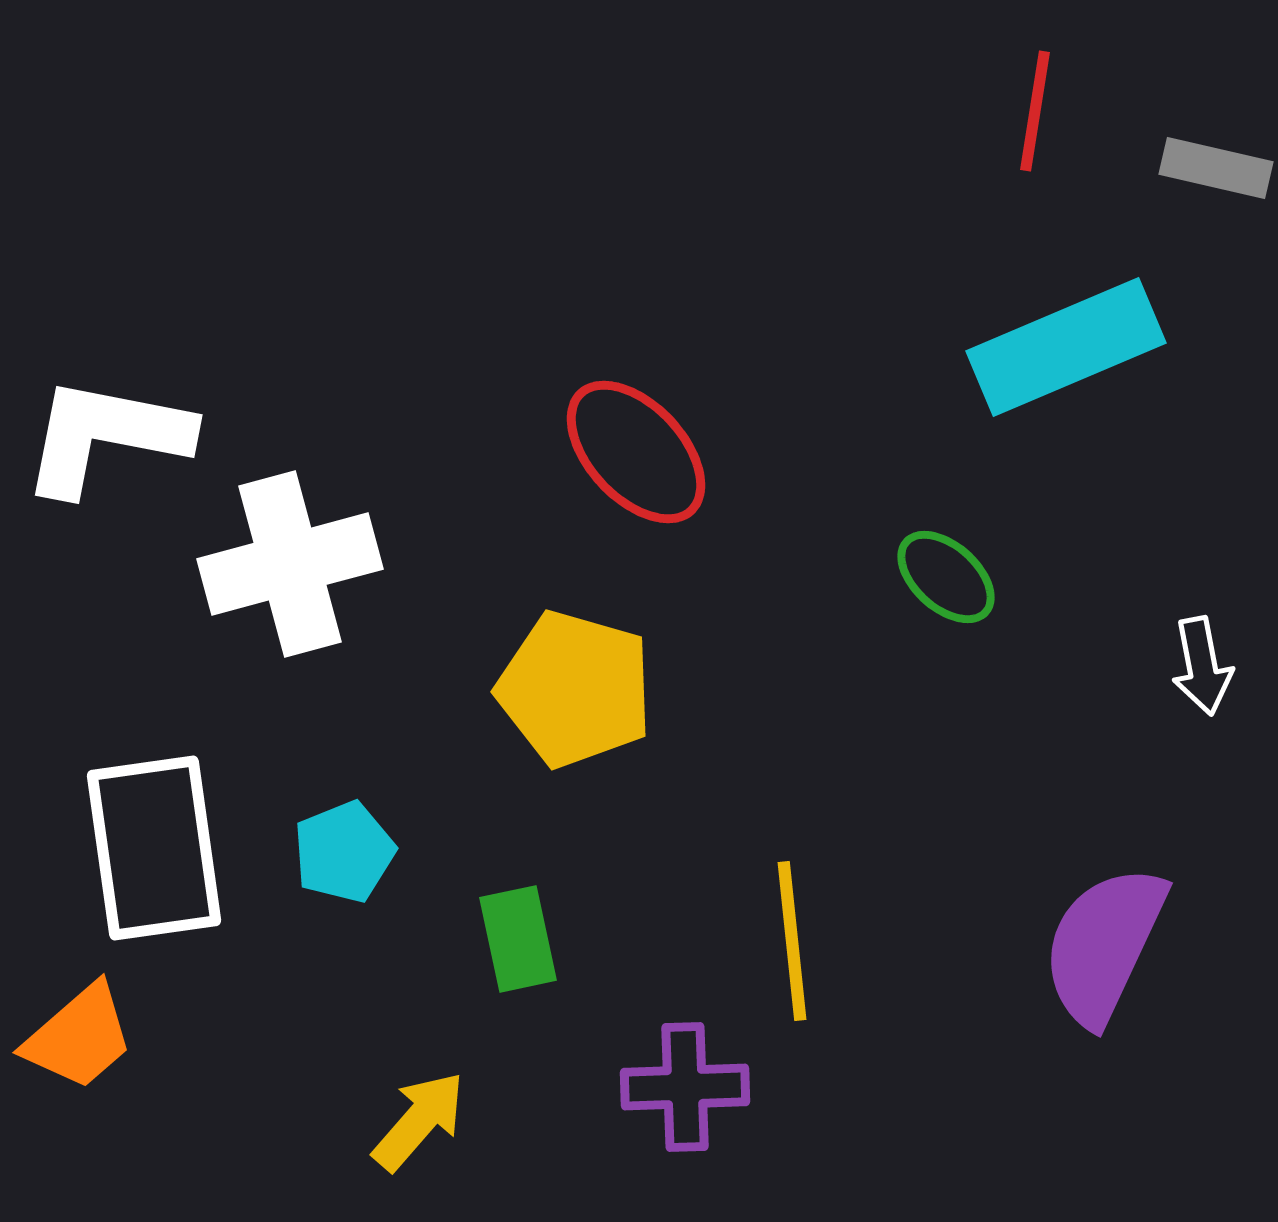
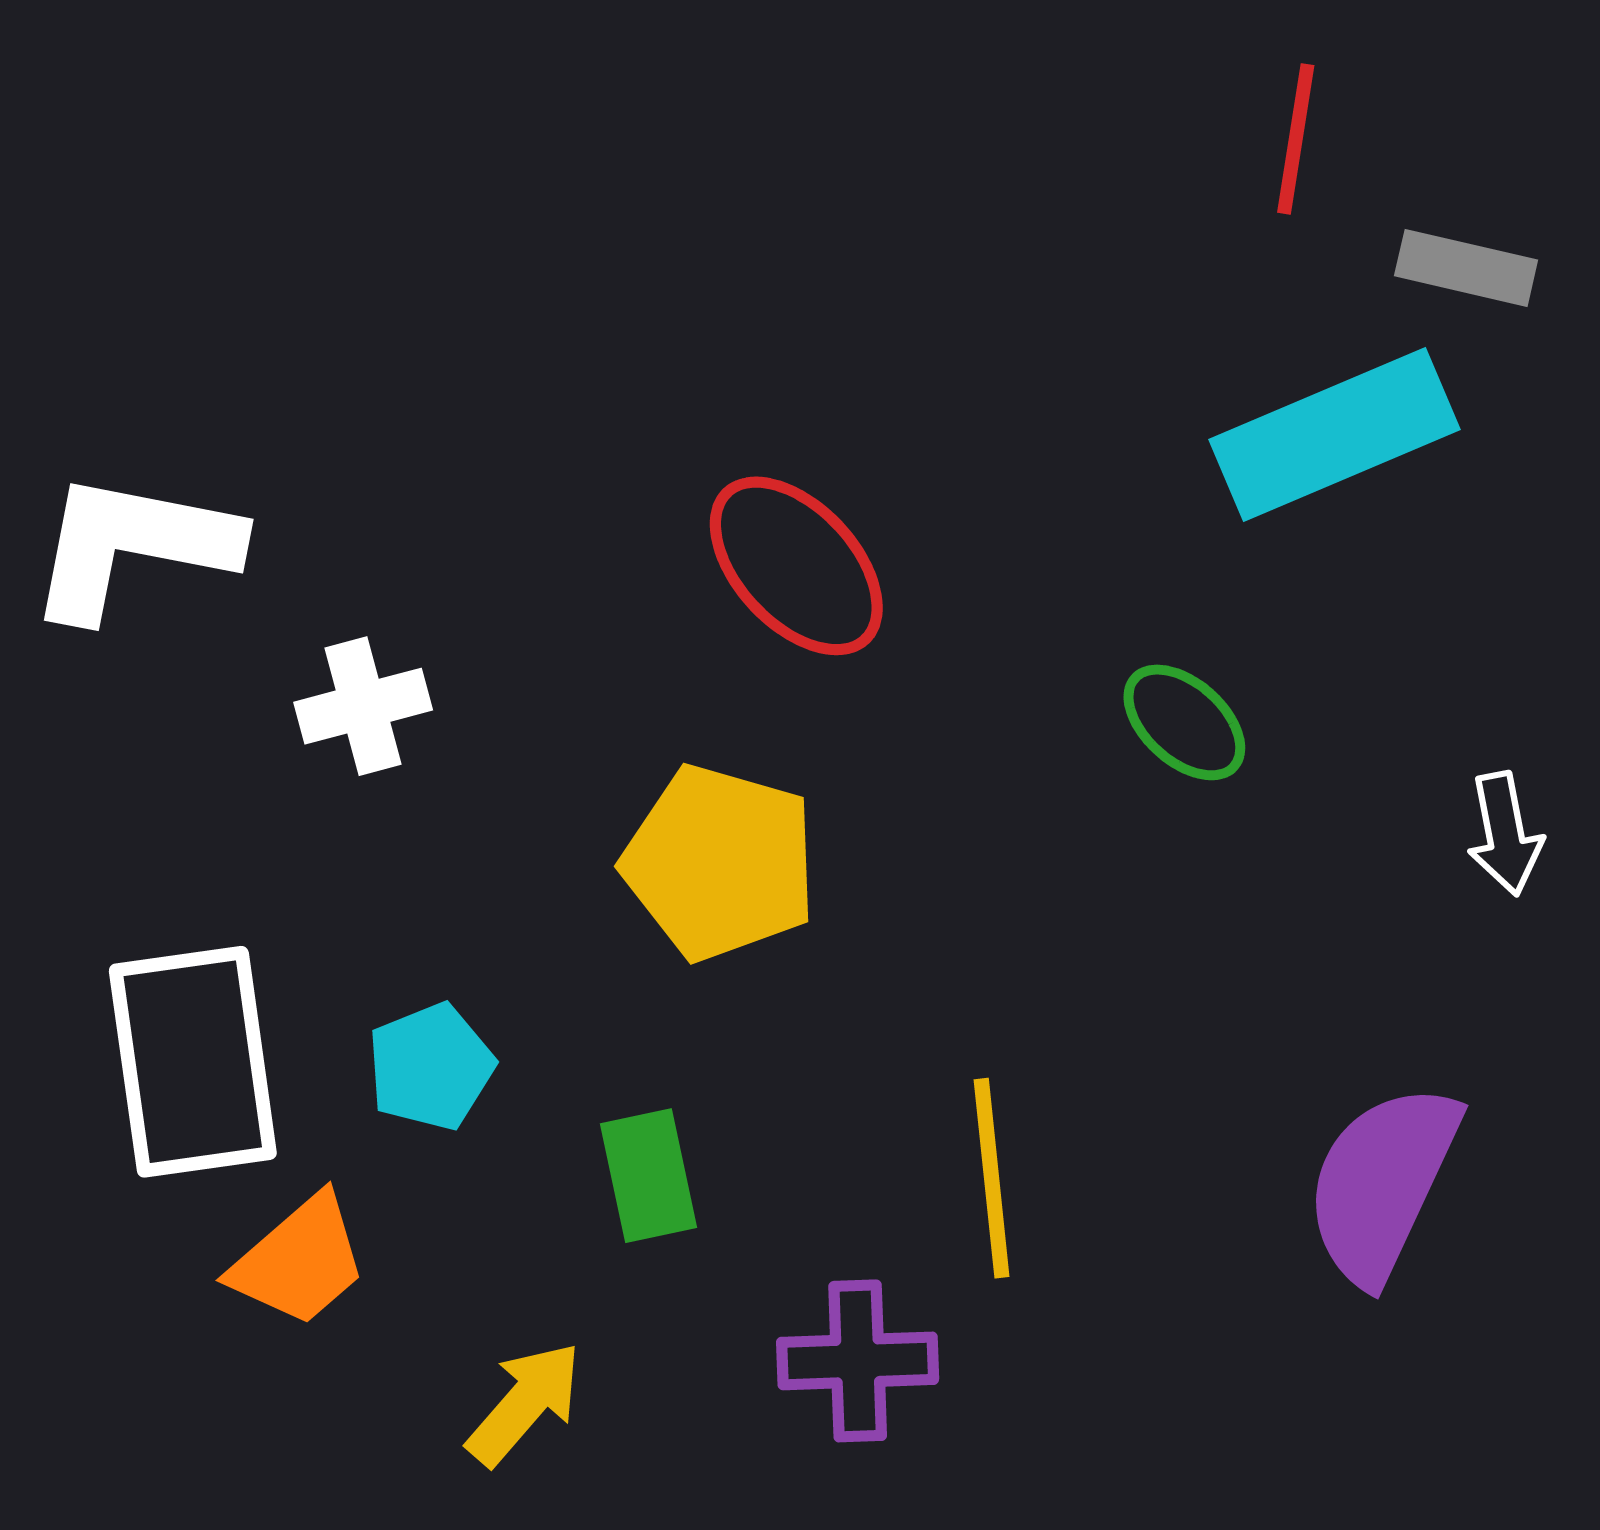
gray rectangle: (1216, 168) -> (1466, 268), moved
white cross: (290, 564) -> (363, 706), size x0.6
orange trapezoid: (79, 1037) -> (299, 1261), moved

